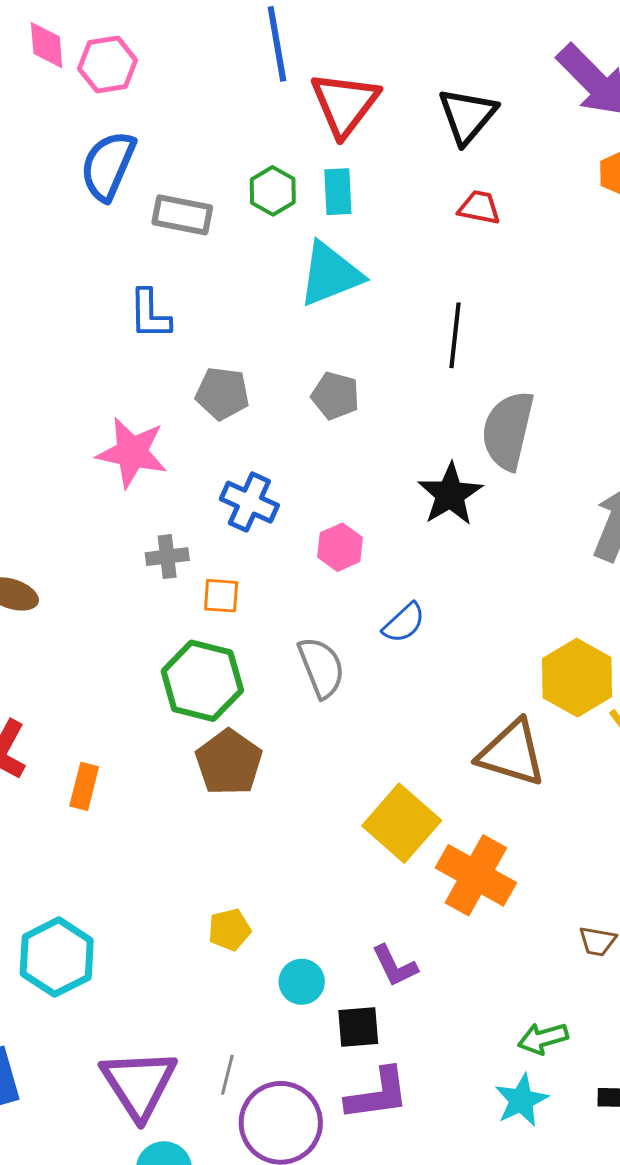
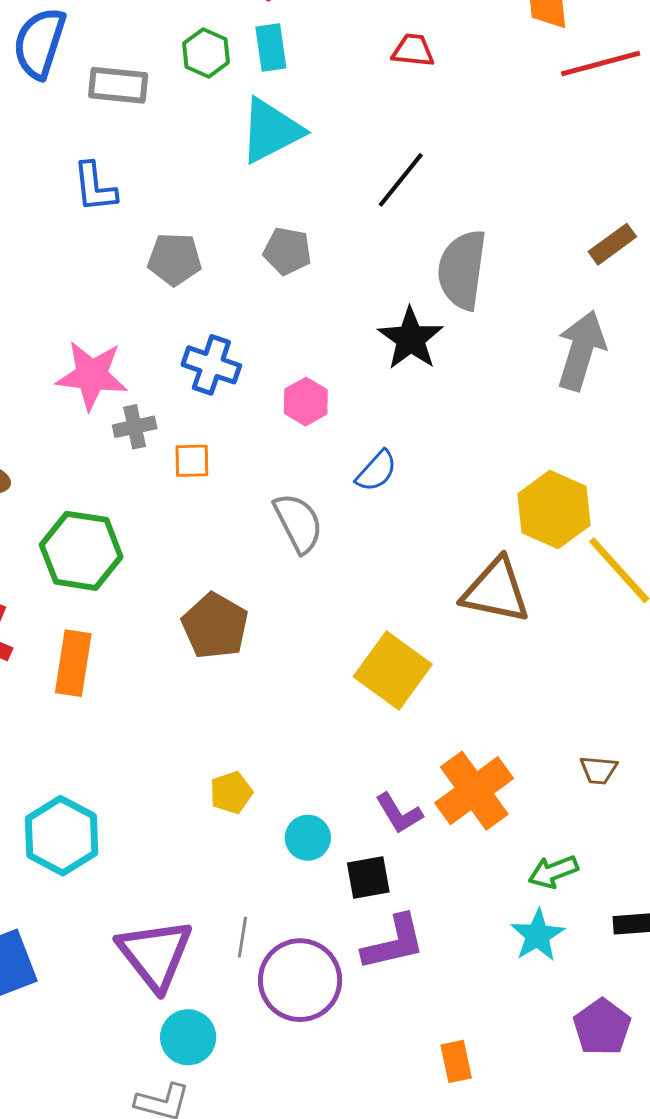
black line: (455, 335) -> (401, 180), turned 38
pink star: (132, 452) -> (92, 375), moved
green hexagon: (202, 681) -> (81, 551), moved
orange rectangle: (84, 786) -> (73, 663), size x1.4
orange cross: (476, 875) -> (474, 791), moved, turned 30

